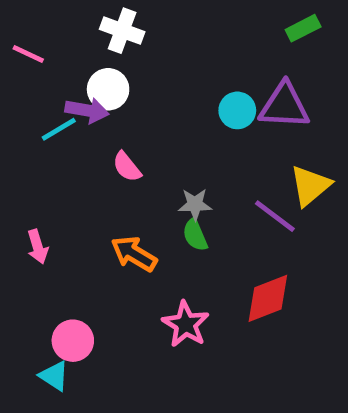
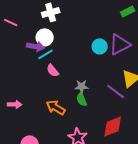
white cross: (122, 31) -> (51, 12), turned -36
purple triangle: (284, 106) -> (120, 44), turned -30
cyan line: (59, 129) -> (46, 54), moved
pink arrow: (38, 247) -> (15, 104), turned -72

